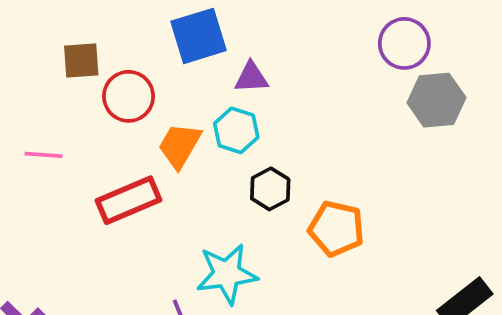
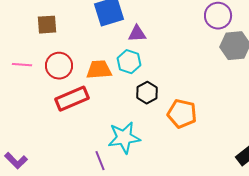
red circle: (129, 96) -> (59, 66), moved
orange trapezoid: (180, 145) -> (99, 70), turned 56
pink line: (44, 155) -> (22, 65), moved

